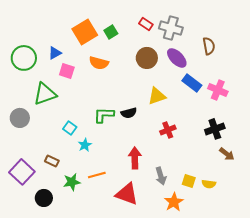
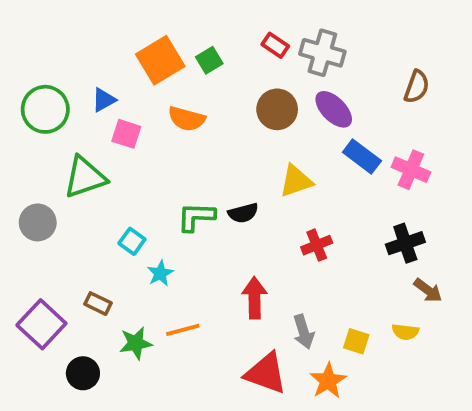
brown semicircle: (209, 46) -> (417, 87), moved, turned 30
yellow semicircle: (209, 184) -> (405, 332), moved
red triangle: (127, 194) -> (266, 373), moved

